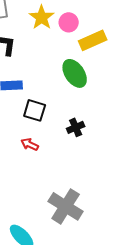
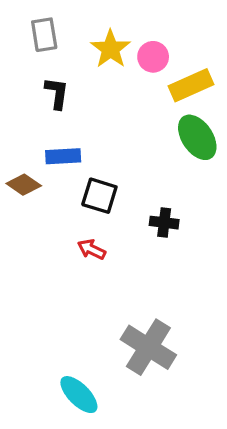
green ellipse: (75, 73) -> (197, 137), moved
black cross: (76, 127) -> (164, 223), turned 30

